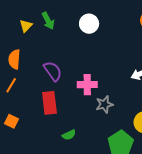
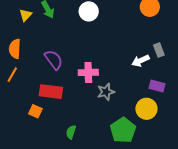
red rectangle: (49, 103) -> (51, 92), turned -75
orange square: (12, 121) -> (35, 111), moved
green semicircle: (69, 135) -> (71, 132), moved, turned 136

